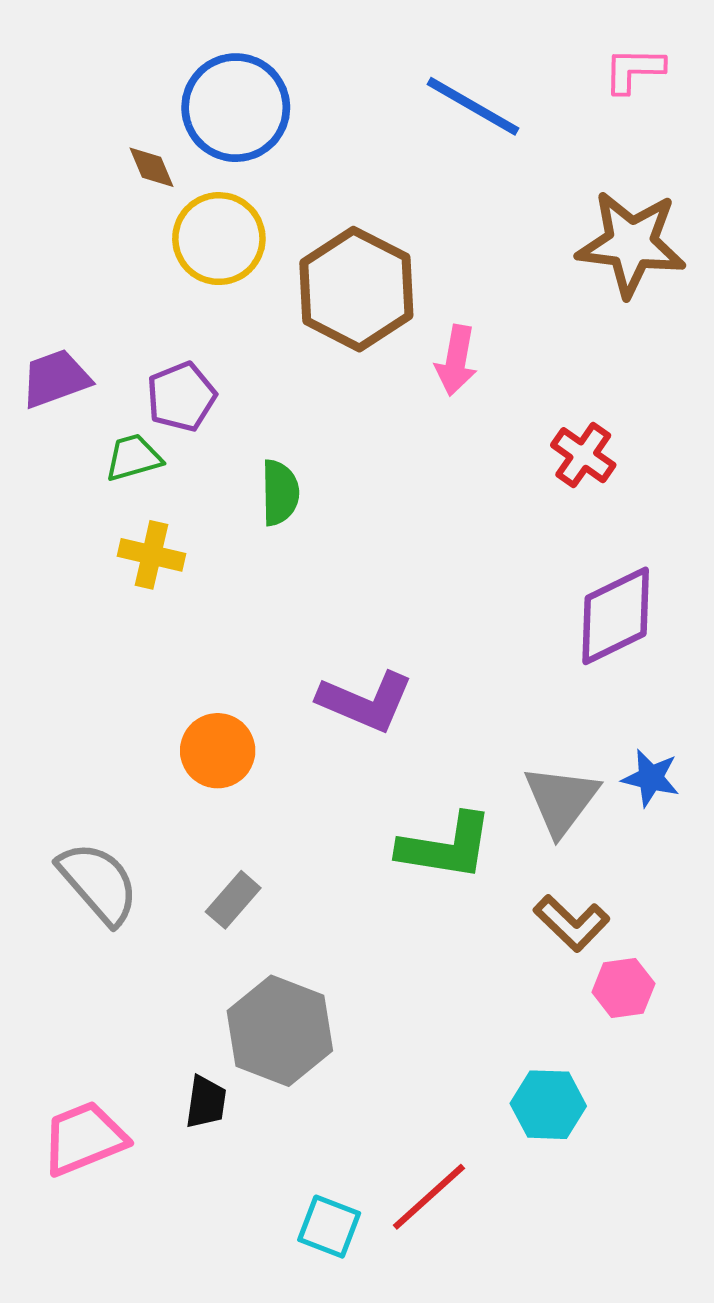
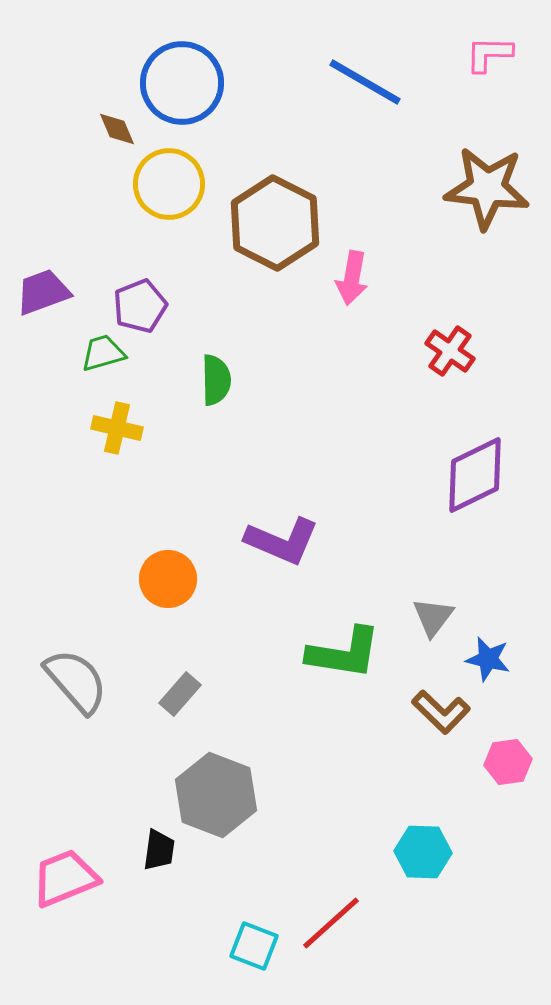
blue star: (651, 778) -> (488, 659), moved
gray triangle: (561, 800) -> (433, 617), size x0.7
pink hexagon: (623, 988) -> (508, 762), moved

